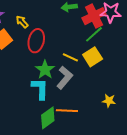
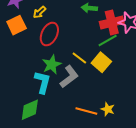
yellow arrow: (22, 22) -> (40, 12), turned -104
yellow square: (93, 57) -> (101, 62), turned -30
orange line: (67, 111) -> (86, 111), moved
green diamond: (48, 118) -> (30, 110), moved

